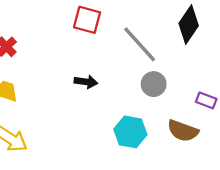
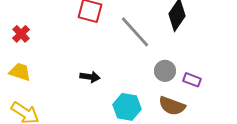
black arrow: (86, 82) -> (90, 77), moved
gray circle: (154, 84) -> (165, 71), moved

